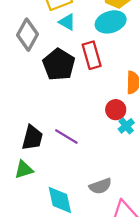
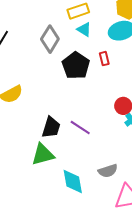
red rectangle: (92, 55) -> (104, 59), size x0.6
green triangle: (24, 170) -> (43, 154), size x1.4

